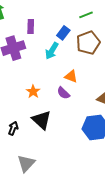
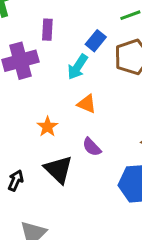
orange triangle: (71, 76) -> (87, 104), moved
purple semicircle: (63, 93) -> (92, 147), moved

